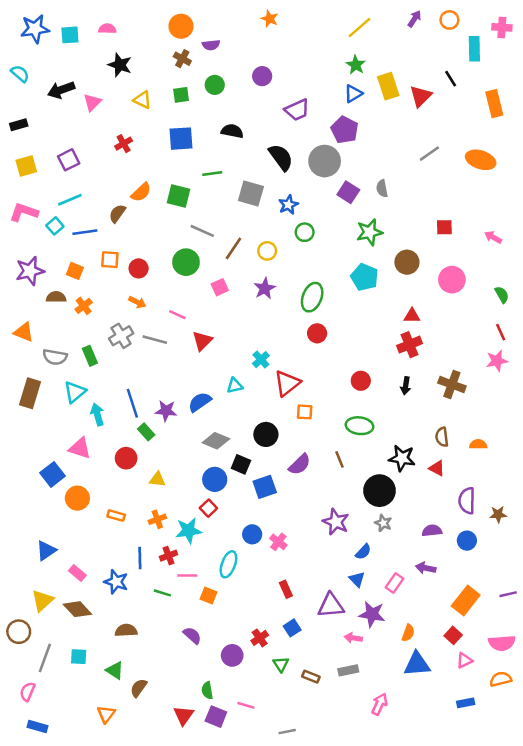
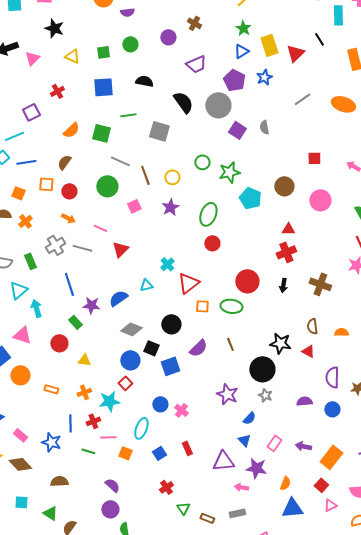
brown cross: (182, 59) -> (194, 23), moved
purple square: (69, 160) -> (31, 112), moved
blue star: (288, 205) -> (264, 77), moved
brown semicircle: (117, 213) -> (64, 162), moved
green star: (370, 232) -> (229, 172), moved
brown line: (233, 248) -> (145, 175), turned -54
red circle: (361, 381) -> (247, 281), size x1.5
blue line: (132, 403) -> (69, 284), moved
green ellipse: (360, 426) -> (231, 306), moved
purple arrow: (426, 568) -> (303, 446), moved
blue square: (292, 628) -> (159, 453), moved
purple circle: (232, 655) -> (110, 509), moved

